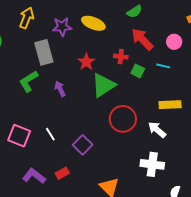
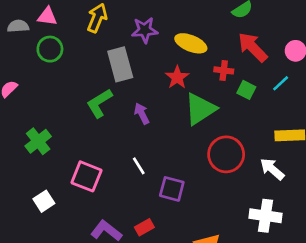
yellow ellipse: (93, 23) -> (191, 43), moved
cyan line: (163, 66) -> (281, 83), turned -56
white line: (50, 134) -> (139, 166), moved
purple square: (83, 145) -> (172, 189), turned -30

